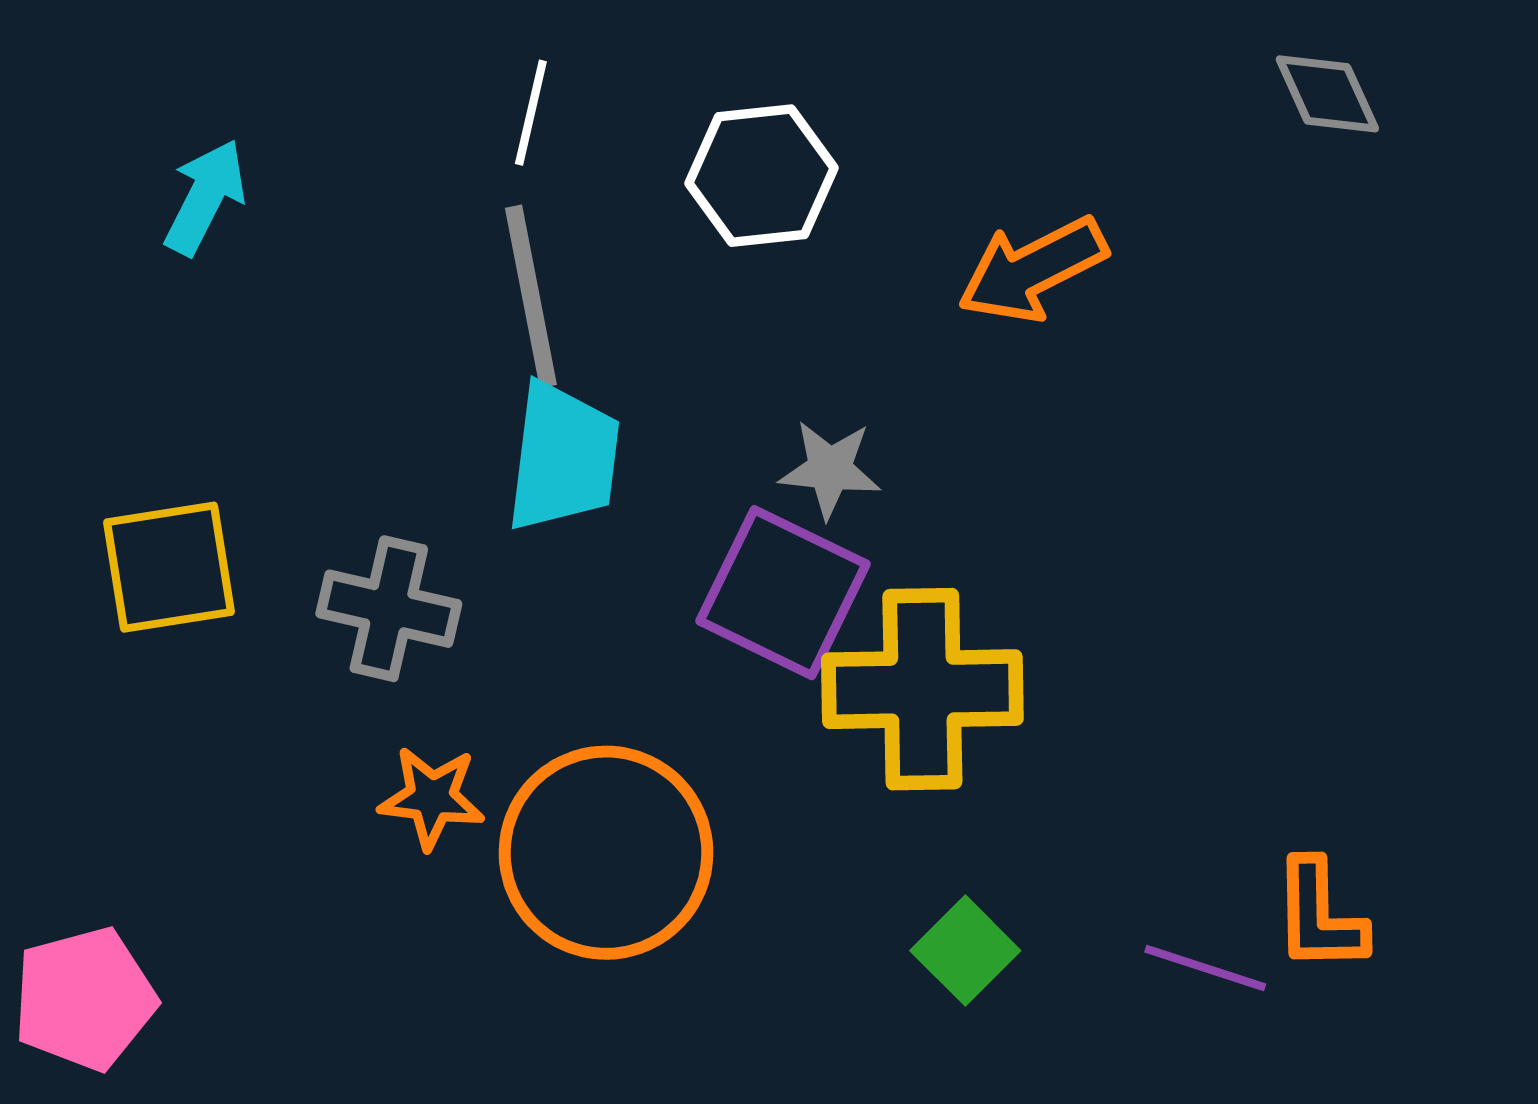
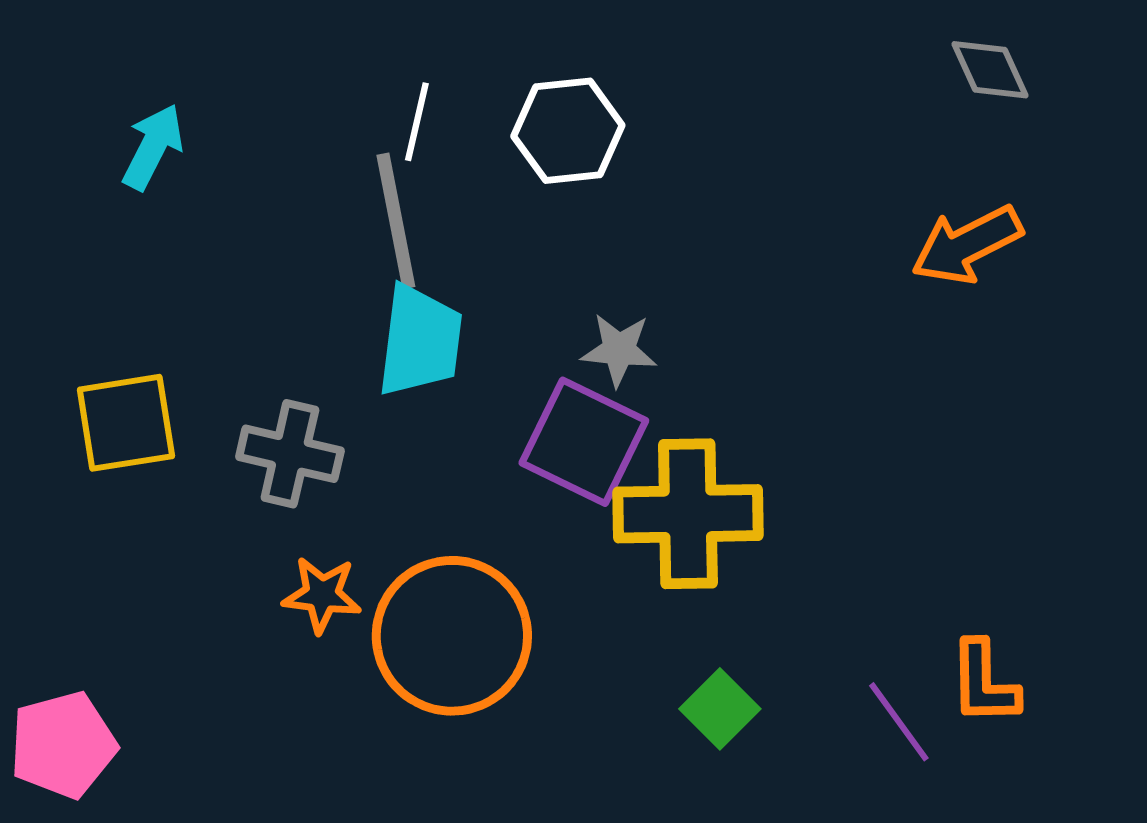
white line: (531, 113) -> (417, 122), moved
orange arrow: (1032, 269) -> (967, 245), moved
purple line: (1205, 968) -> (899, 722), turned 36

